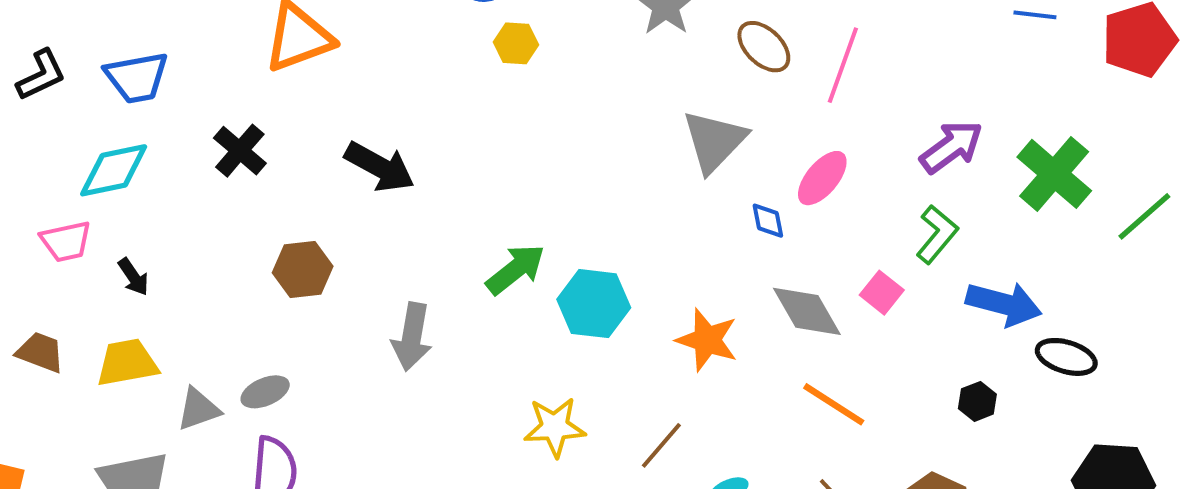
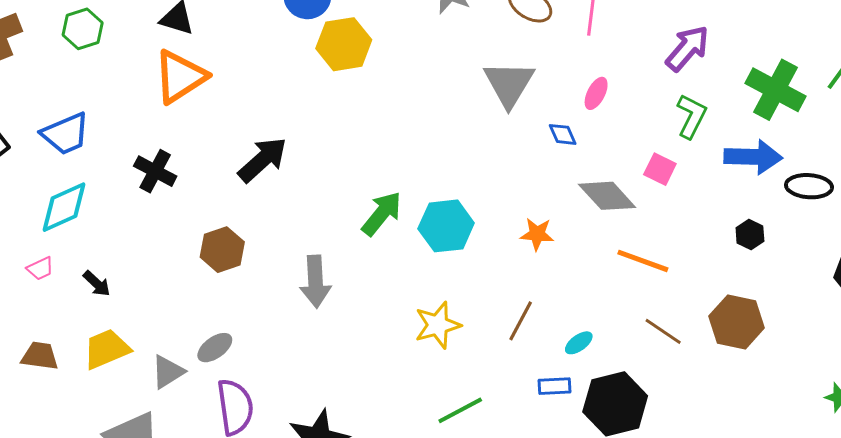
yellow hexagon: (516, 43) -> (344, 44), size x1.6
black arrow: (380, 167) -> (263, 160), turned -58
green cross: (1054, 174) -> (775, 90), moved
pink ellipse: (822, 178) -> (596, 93), size x0.7
pink trapezoid: (66, 241) -> (40, 269), size x0.7
orange star: (707, 340) -> (537, 234), size x0.7

